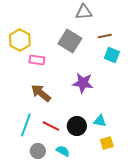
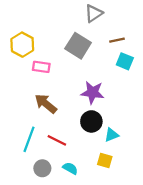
gray triangle: (84, 12) -> (94, 13), turned -30
cyan triangle: (100, 121) -> (111, 135), turned -32
black circle: (77, 126) -> (91, 121), moved
yellow square: (107, 143) -> (105, 160), moved, turned 32

